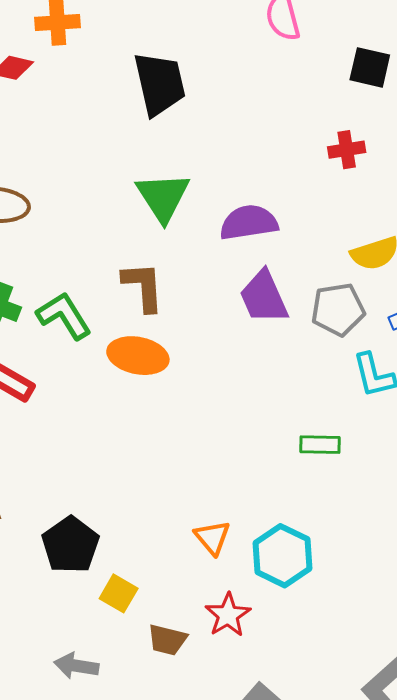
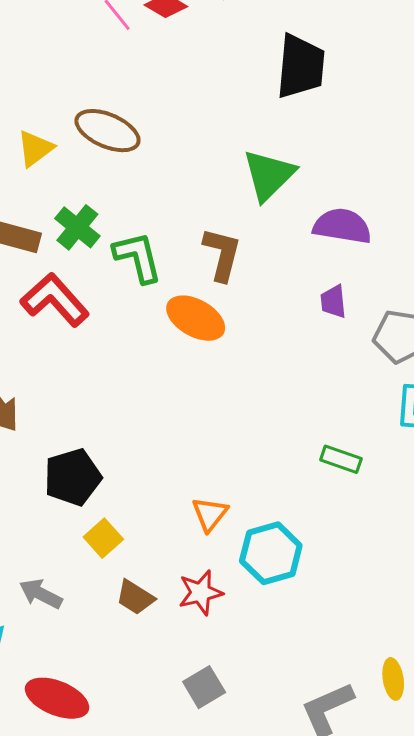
purple trapezoid: (264, 297) -> (333, 302), size x0.6

